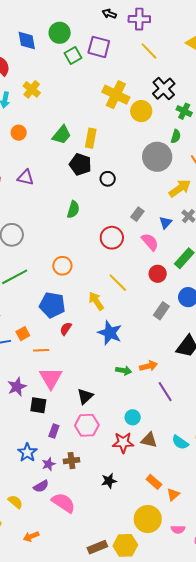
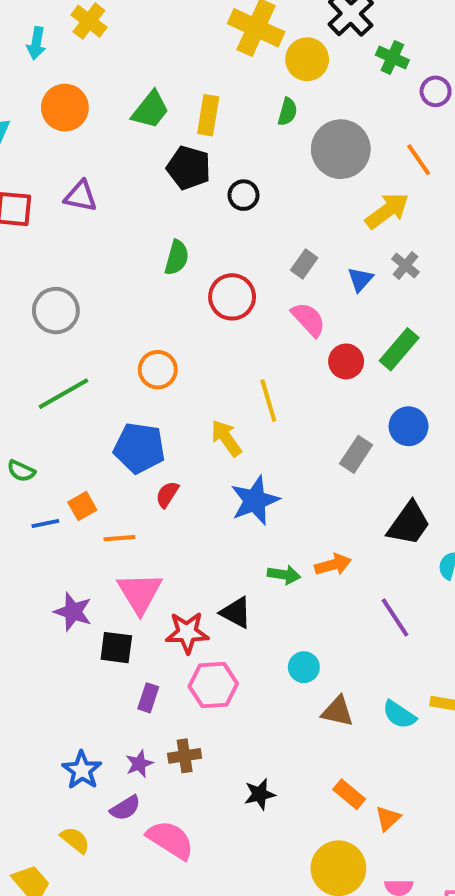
orange circle: (19, 133) -> (65, 108), size x1.5
green semicircle: (176, 136) -> (288, 112), moved
red circle: (112, 238) -> (232, 297), moved
pink semicircle: (150, 242) -> (309, 319), moved
red circle: (158, 274) -> (346, 361), moved
yellow line: (118, 283) -> (268, 401), turned 30
blue star: (110, 333) -> (255, 500), turned 30
purple star: (17, 387) -> (73, 612), turned -30
purple line: (165, 392) -> (395, 617), moved
black triangle: (85, 396) -> (236, 613), moved, turned -48
red star: (123, 443) -> (187, 633), moved
blue star: (27, 453) -> (82, 770), moved

